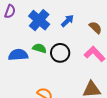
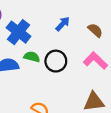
blue cross: (39, 20) -> (19, 32), moved

